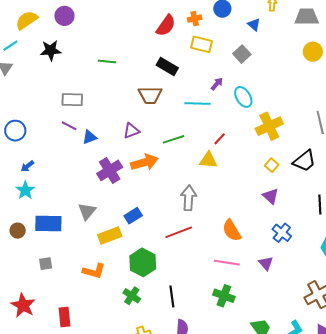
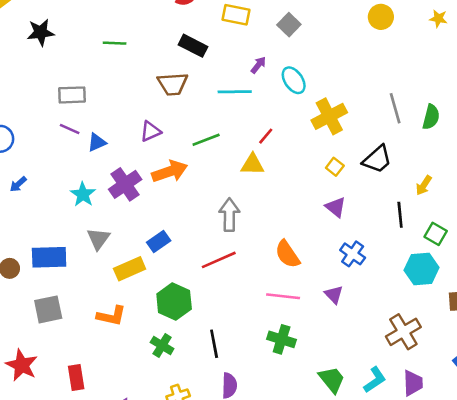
cyan star: (25, 190) -> (83, 194), moved
gray square: (46, 264) -> (48, 309), size x1.6

